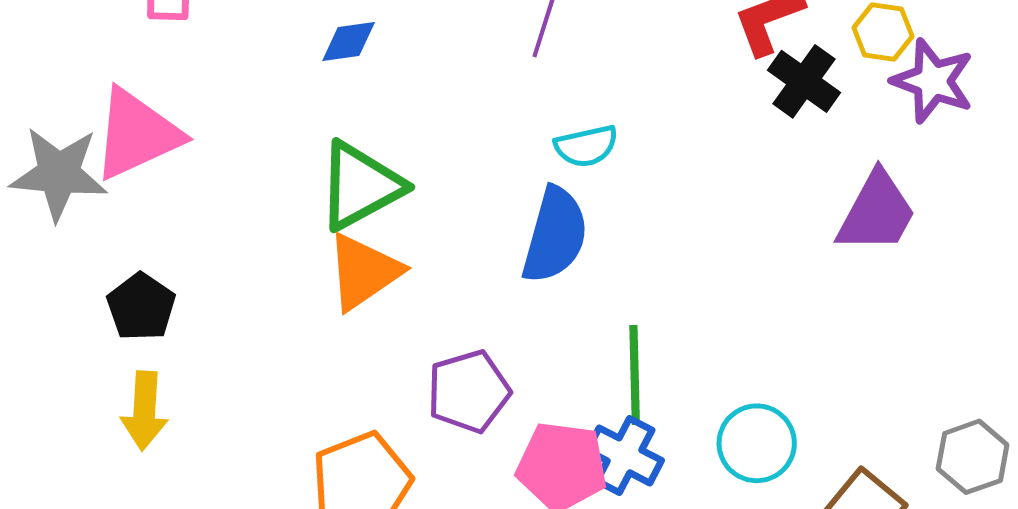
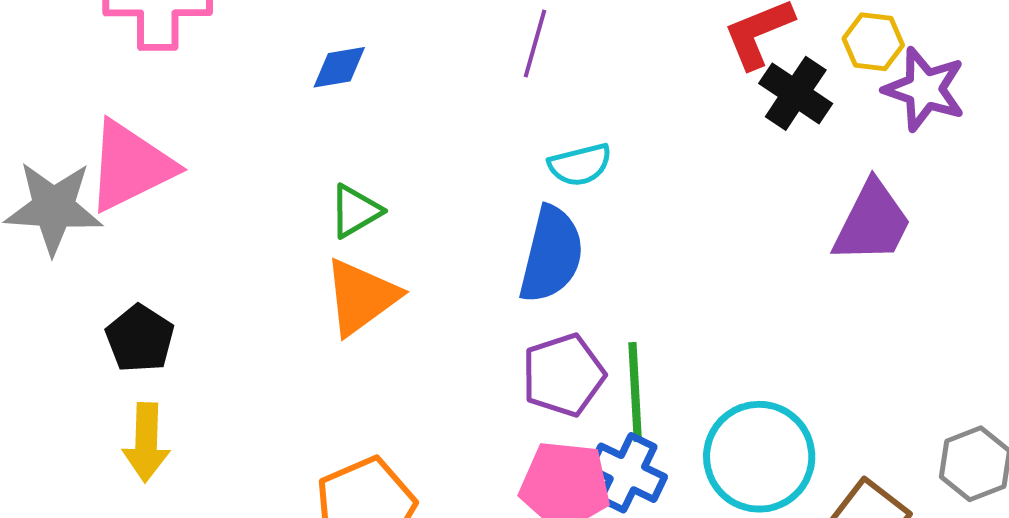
green triangle: (360, 186) -> (355, 211), size x0.6
purple pentagon: (469, 391) -> (563, 375), moved
cyan circle: (757, 443) -> (759, 457), size x1.4

